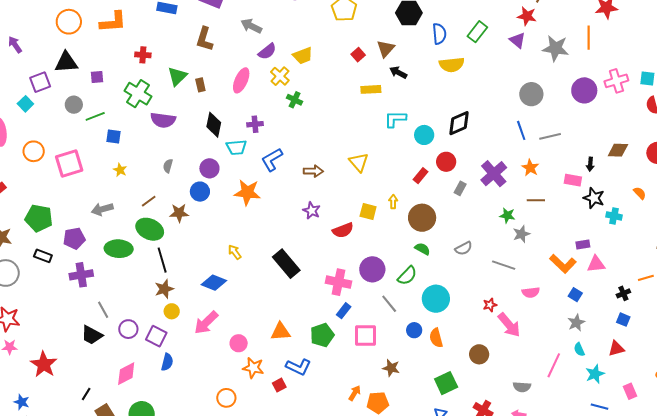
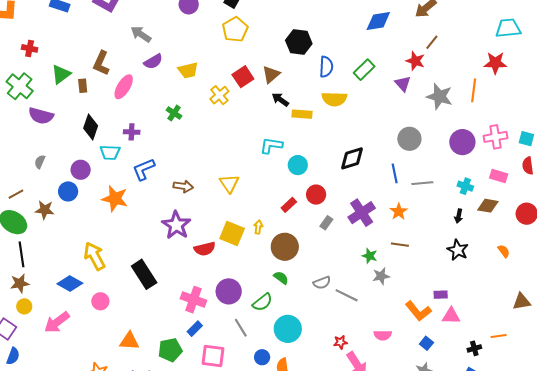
brown L-shape: (204, 39) -> (101, 63), moved
red square: (358, 55) -> (243, 77), size x1.5
yellow cross: (280, 76) -> (219, 95), moved
yellow rectangle: (371, 89) -> (302, 114), moved
black diamond: (459, 123) -> (352, 158), moved
pink rectangle: (573, 180) -> (499, 176), moved
purple star: (312, 211) -> (176, 225), size x1.6
yellow square: (368, 211) -> (232, 233), size x1.4
cyan cross: (614, 216) -> (465, 186), moved
yellow arrow: (235, 252) -> (94, 256), size x1.8
gray line: (504, 265) -> (347, 295), moved
pink circle: (239, 343) -> (100, 301), moved

